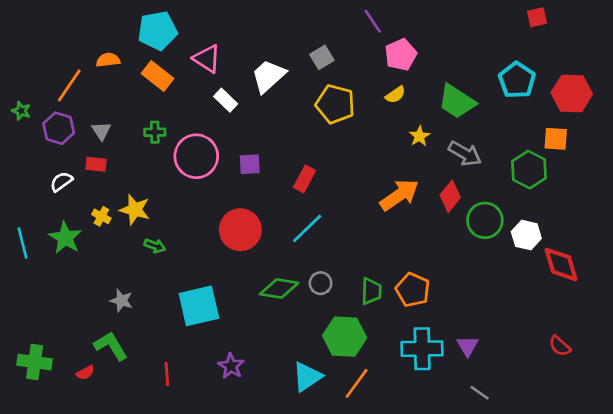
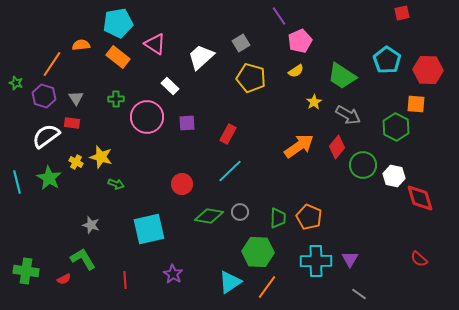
white rectangle: (226, 100) -> (170, 86), moved
white semicircle: (61, 182) -> (46, 136), size x1.6
red circle: (240, 230) -> (182, 184), moved, size x0.7

